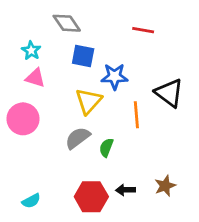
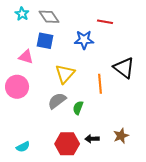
cyan star: (31, 51) -> (22, 14), moved
blue square: (83, 56) -> (45, 41), moved
blue star: (115, 77) -> (84, 40), moved

